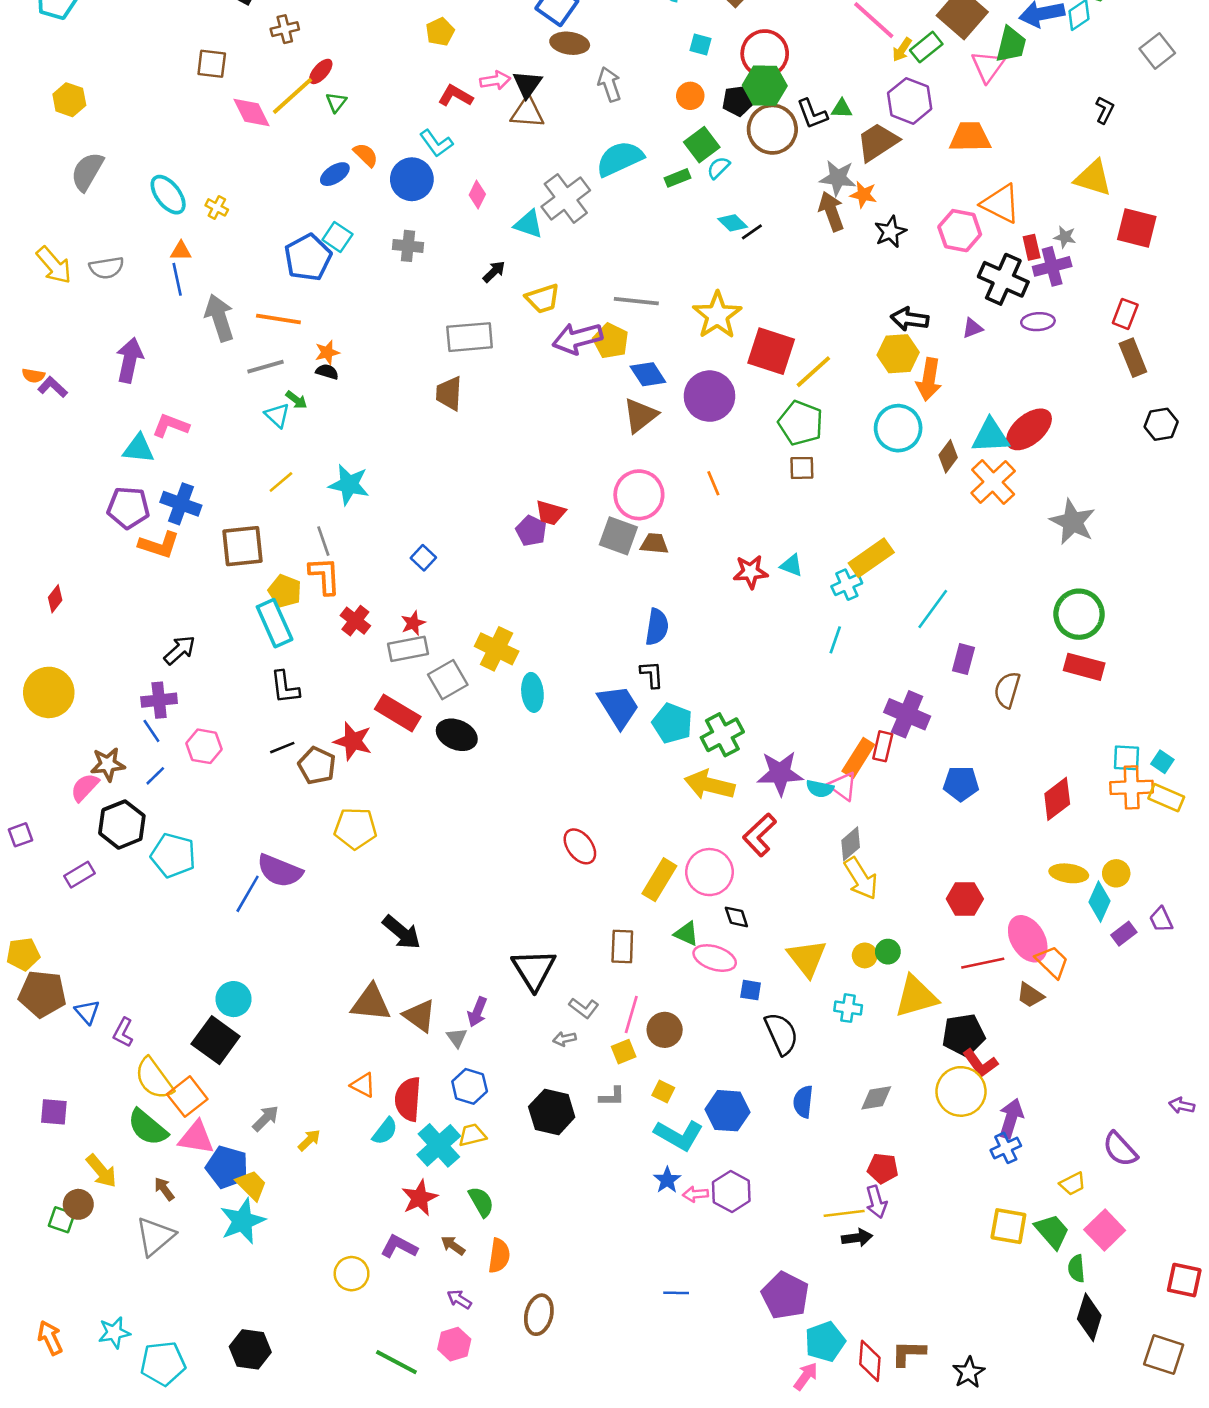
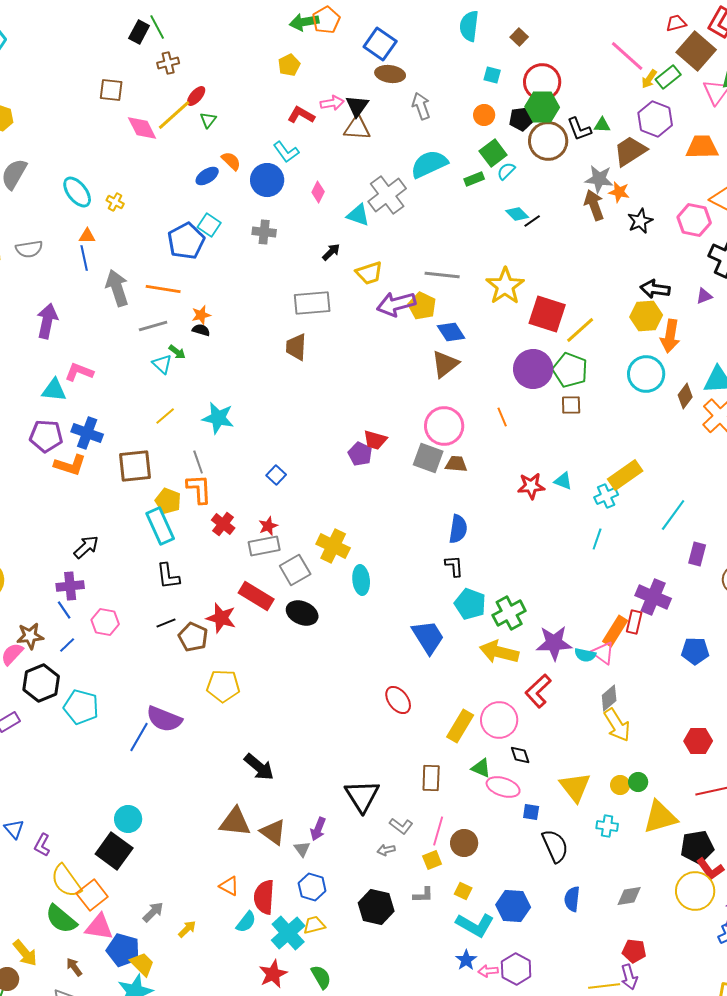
purple circle: (710, 396) -> (533, 369), moved
blue trapezoid: (618, 707) -> (428, 637), moved

